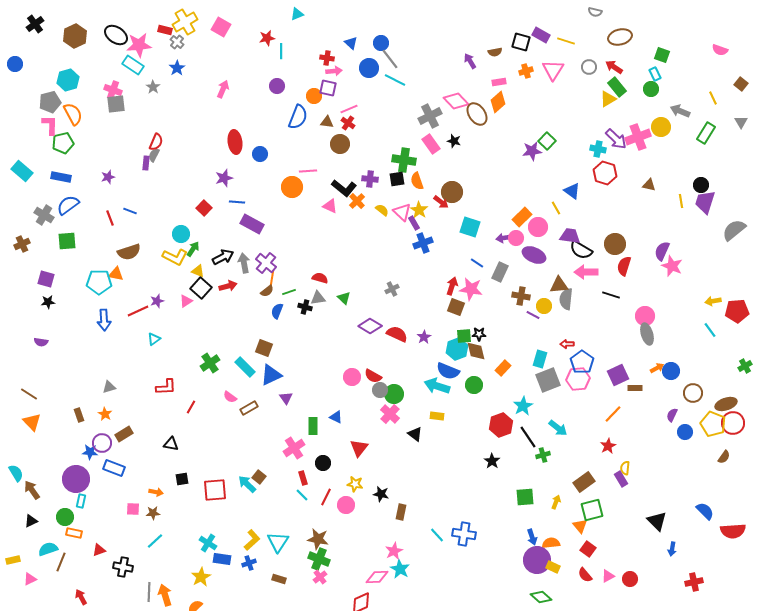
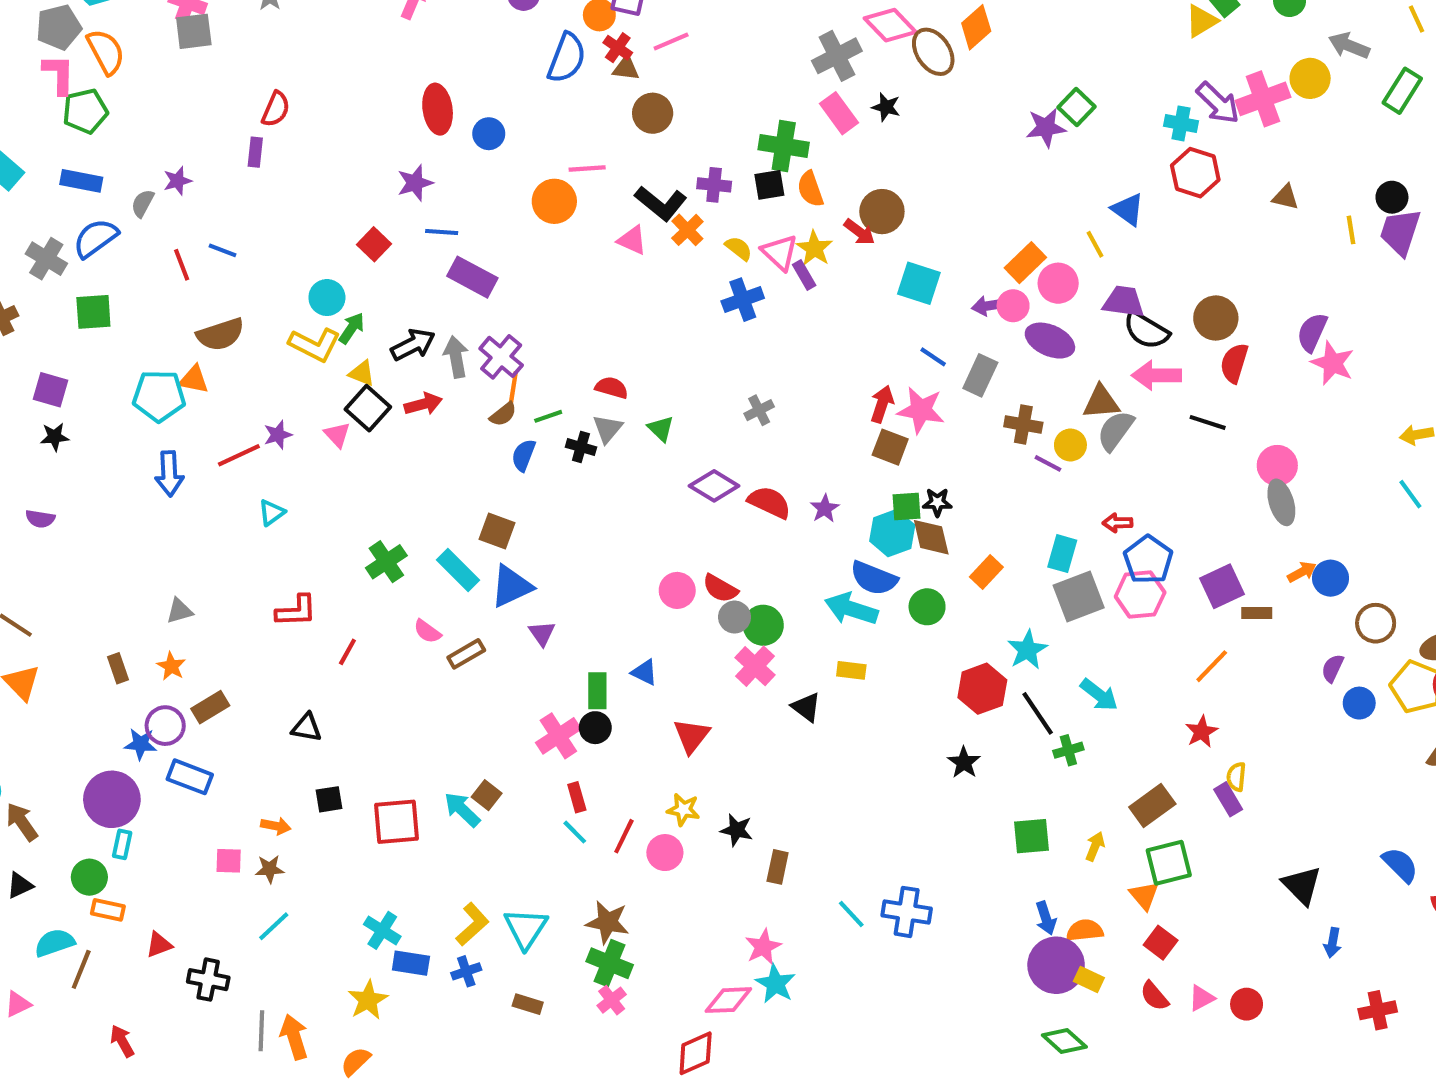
red cross: (348, 123) -> (618, 48), moved
gray semicircle: (154, 155) -> (143, 203), moved
blue cross: (423, 243) -> (743, 300), moved
gray triangle: (318, 298) -> (608, 429), turned -42
gray semicircle: (566, 299) -> (1115, 431), turned 30
pink triangle: (186, 301) -> (337, 435), turned -40
black circle: (323, 463) -> (595, 728), moved

